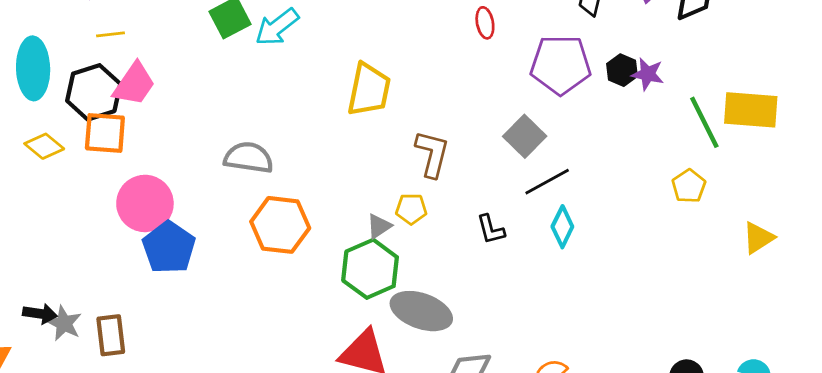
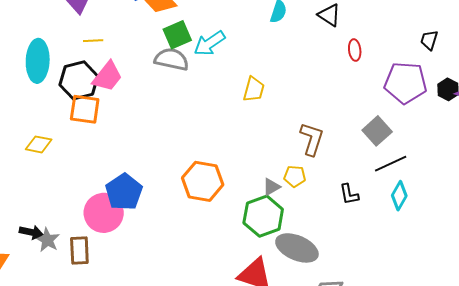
yellow trapezoid: (369, 90) -> (254, 89), moved, size x0.7
yellow diamond: (44, 146) -> (39, 144), moved, turned -32
gray semicircle: (249, 158) -> (172, 59), moved
pink circle: (145, 203) -> (104, 213), moved

